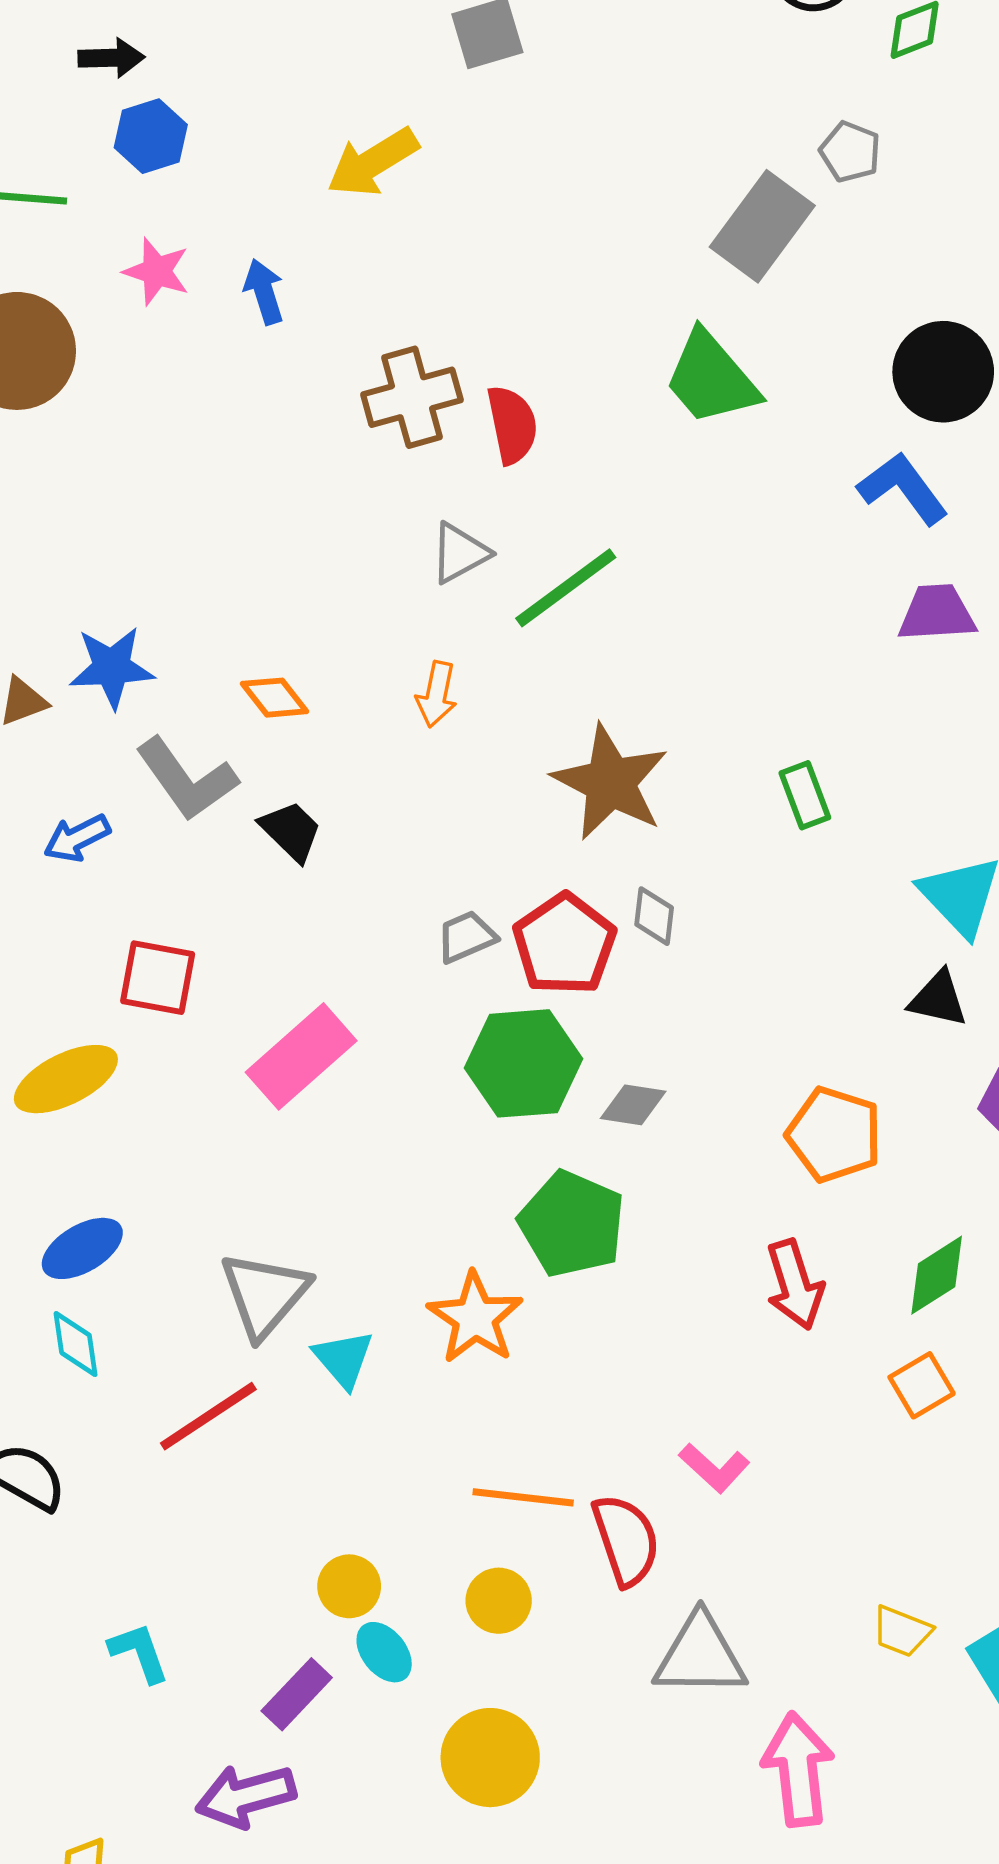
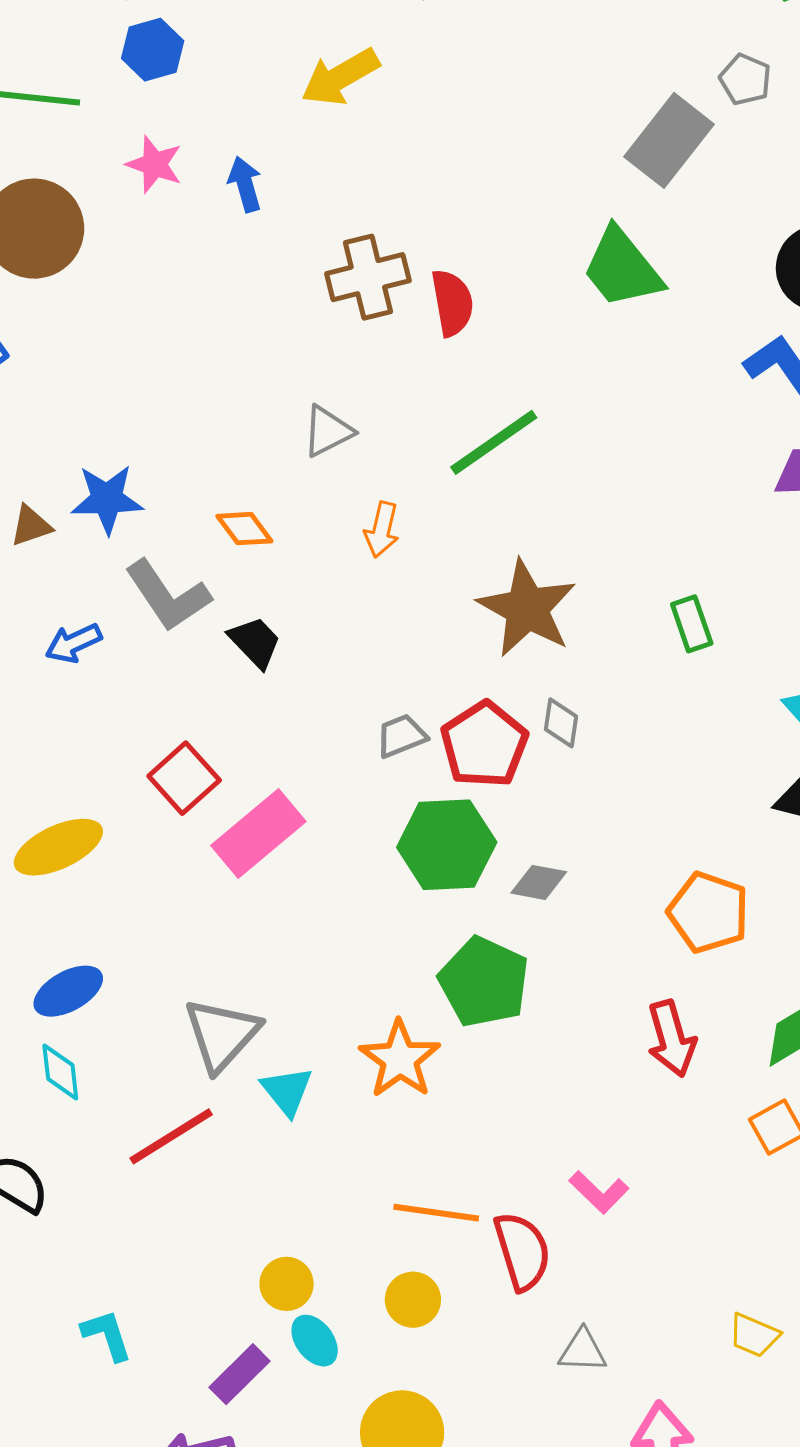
gray triangle: (460, 553) -> (328, 431), moved
red square: (158, 978) -> (184, 778), moved, turned 36
gray triangle: (700, 1655) -> (583, 1351), size x0.6

